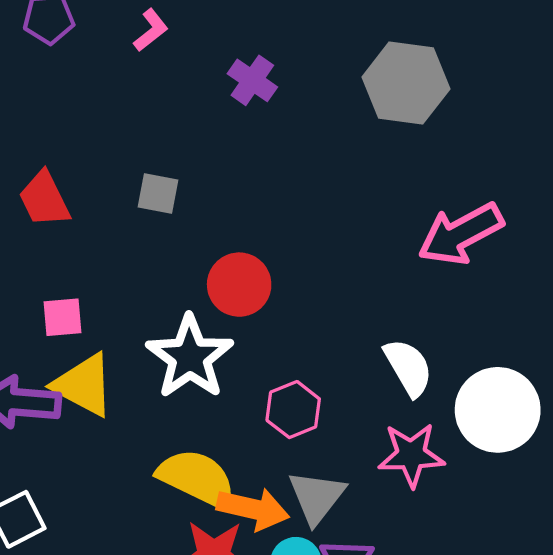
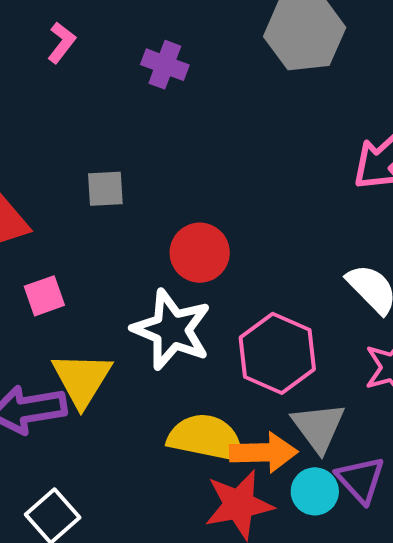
pink square: (62, 317) -> (44, 296), moved
yellow triangle: (84, 385) -> (82, 379), turned 48
pink hexagon: (293, 410) -> (277, 353), size x1.5

